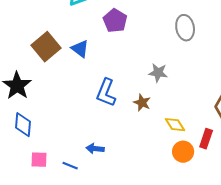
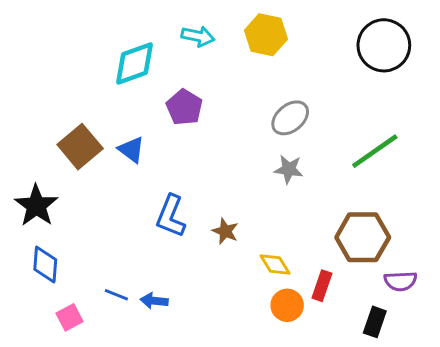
gray ellipse: (185, 28) -> (290, 118), turned 60
gray star: (158, 73) -> (289, 169), moved
pink square: (39, 160) -> (70, 317), turned -30
blue line: (70, 166) -> (116, 295), moved

